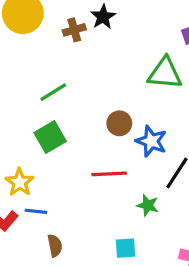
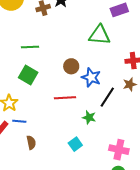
green line: (53, 92) -> (30, 47), turned 30
green square: (50, 137) -> (28, 75), turned -30
cyan square: (126, 248) -> (75, 144), turned -32

